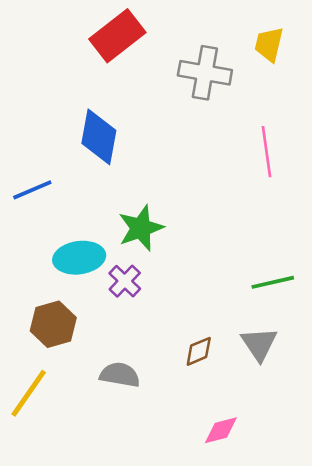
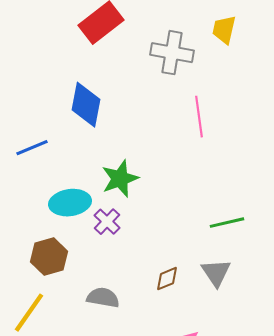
pink line: (267, 152) -> (199, 117), moved

